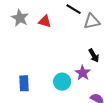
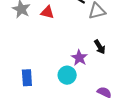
purple star: (83, 73) -> (79, 58), moved

